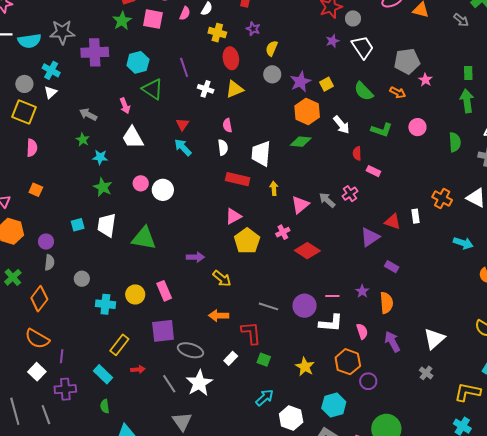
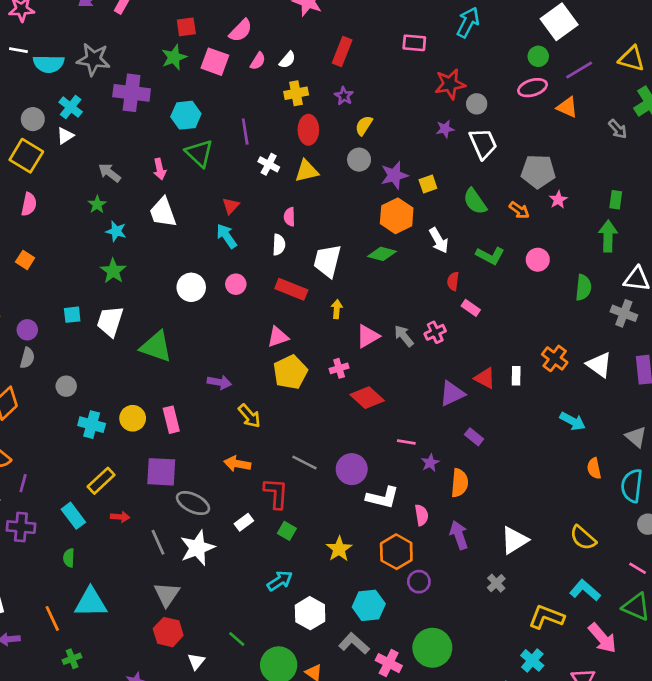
yellow cross: (217, 33) -> (296, 93), turned -36
pink circle: (141, 183) -> (236, 284), moved
pink line: (332, 296) -> (406, 442), moved

